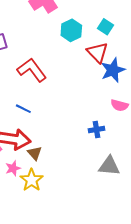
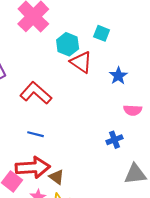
red triangle: (97, 52) -> (81, 62), moved
blue star: (113, 70) -> (118, 76), size x0.7

